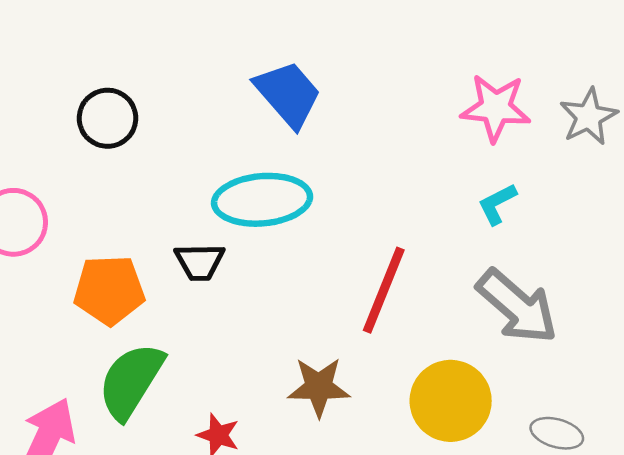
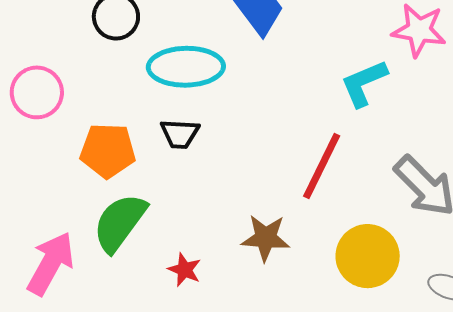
cyan ellipse: (262, 200) -> (186, 67), moved
cyan L-shape: (497, 204) -> (364, 83), moved, size x1.5

